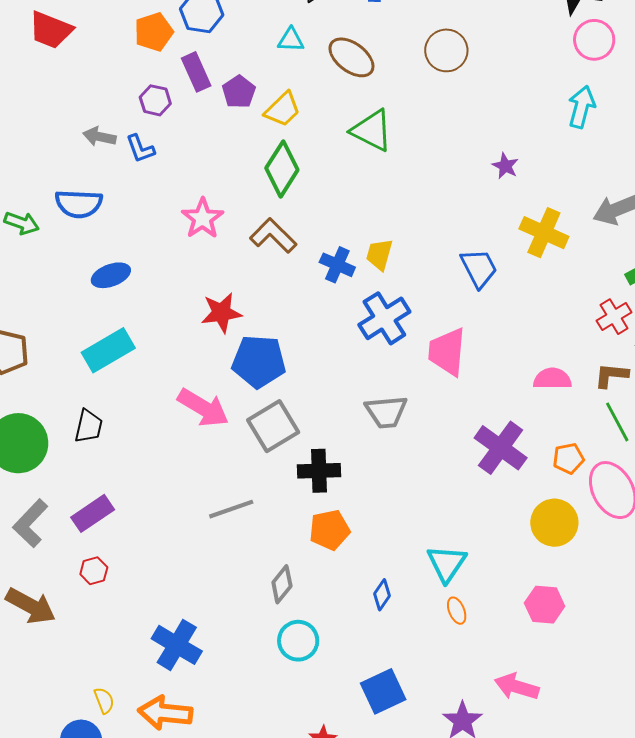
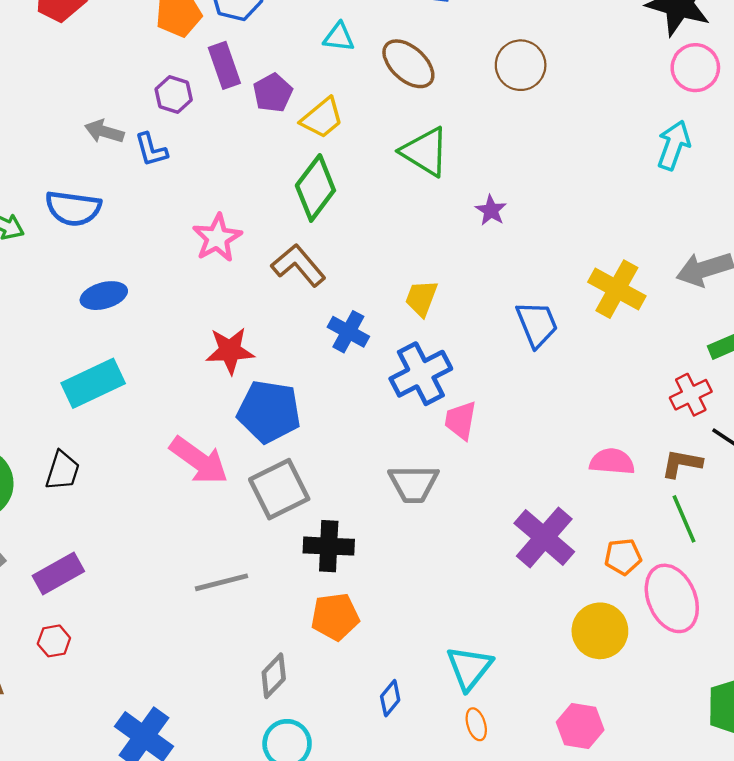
purple star: (505, 166) -> (491, 210), moved
blue cross: (337, 265) -> (348, 332), moved
pink trapezoid: (447, 352) -> (460, 420), moved, size x0.7

